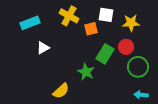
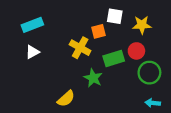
yellow cross: (69, 16) -> (80, 48), moved
white triangle: (43, 48) -> (32, 52), moved
green rectangle: (105, 54) -> (114, 59), turned 42

